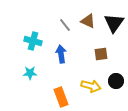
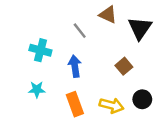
brown triangle: (88, 21) -> (108, 15), moved
brown square: (101, 54) -> (124, 66), turned -32
orange rectangle: (61, 97) -> (75, 104), moved

